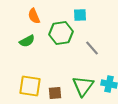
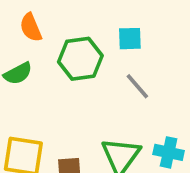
cyan square: (80, 15) -> (130, 39), moved

